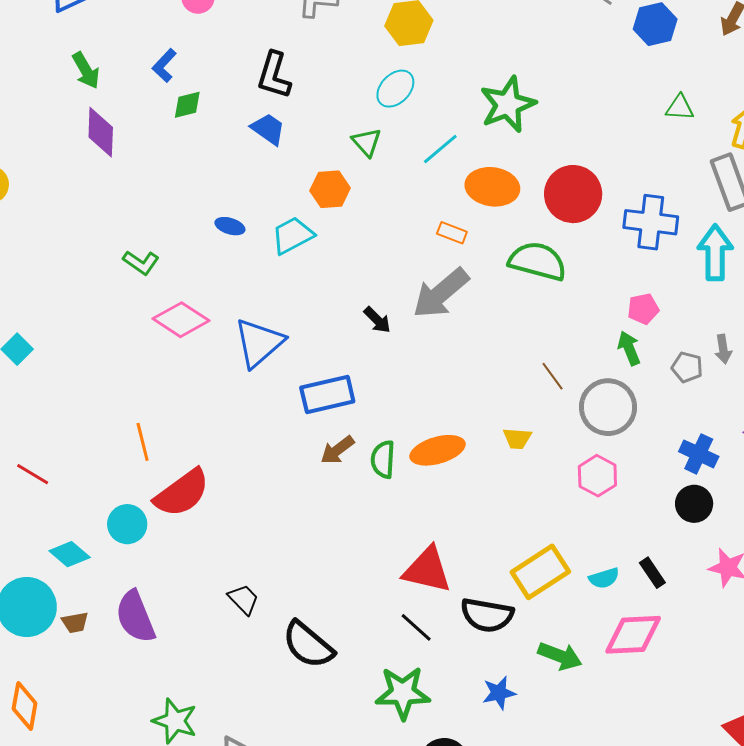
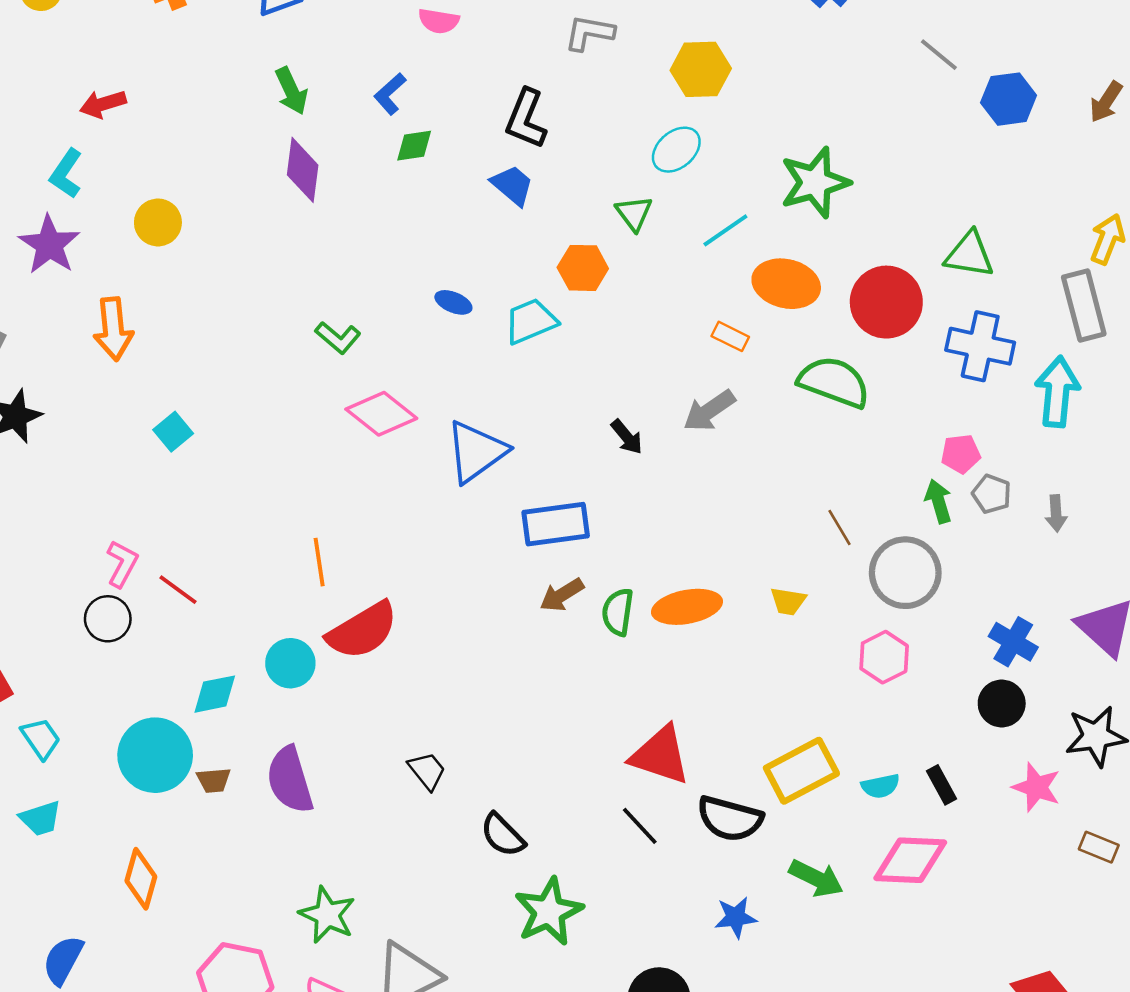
green triangle: (680, 107) -> (969, 255), moved, size x1.4
gray arrow: (441, 293) -> (709, 411), size x0.7
gray pentagon: (687, 367) -> (992, 494), moved
cyan diamond: (70, 554) -> (215, 694), turned -57
black semicircle: (308, 645) -> (503, 835), size x0.7
green star: (403, 693) -> (549, 912), moved, turned -30

